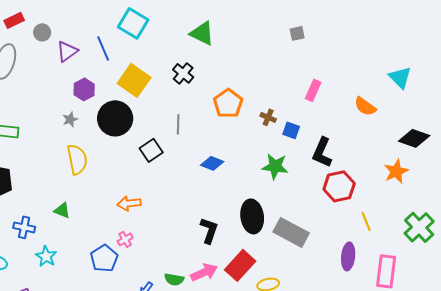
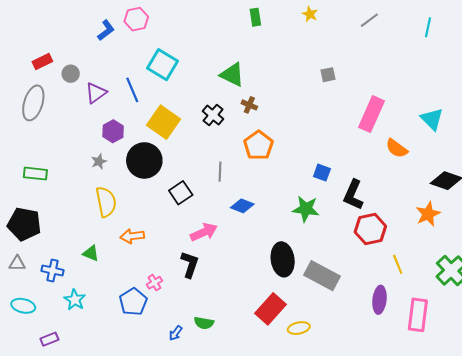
pink rectangle: (313, 90) -> (371, 114), moved, size x1.6
brown cross: (268, 117) -> (249, 105), moved
gray line: (178, 124) -> (220, 172), moved
orange arrow: (129, 203) -> (132, 236), moved
black L-shape: (209, 230) -> (190, 264), moved
pink arrow: (204, 272) -> (204, 232), moved

